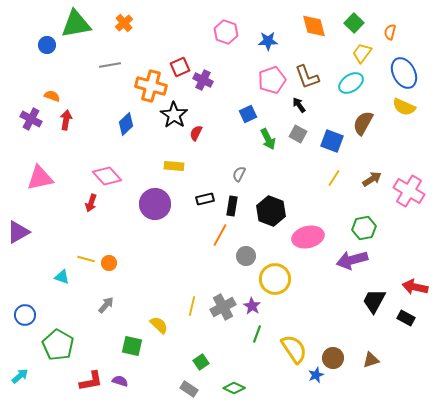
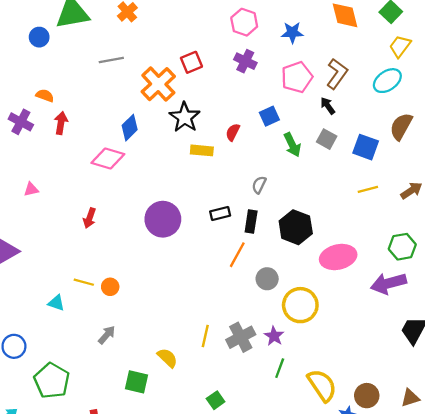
brown L-shape: (307, 77) -> (337, 74), turned -124
purple cross: (203, 80) -> (245, 61), moved
orange cross: (151, 86) -> (158, 84), turned 32
red semicircle: (196, 133) -> (233, 132), moved
yellow rectangle: (174, 166) -> (202, 150), moved
pink diamond: (107, 176) -> (108, 158), moved, turned -32
pink triangle: (40, 178) -> (31, 189), size x0.5
yellow line: (334, 178) -> (368, 189), turned 42

